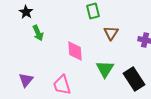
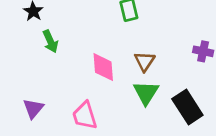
brown triangle: (111, 33) -> (145, 61), moved

